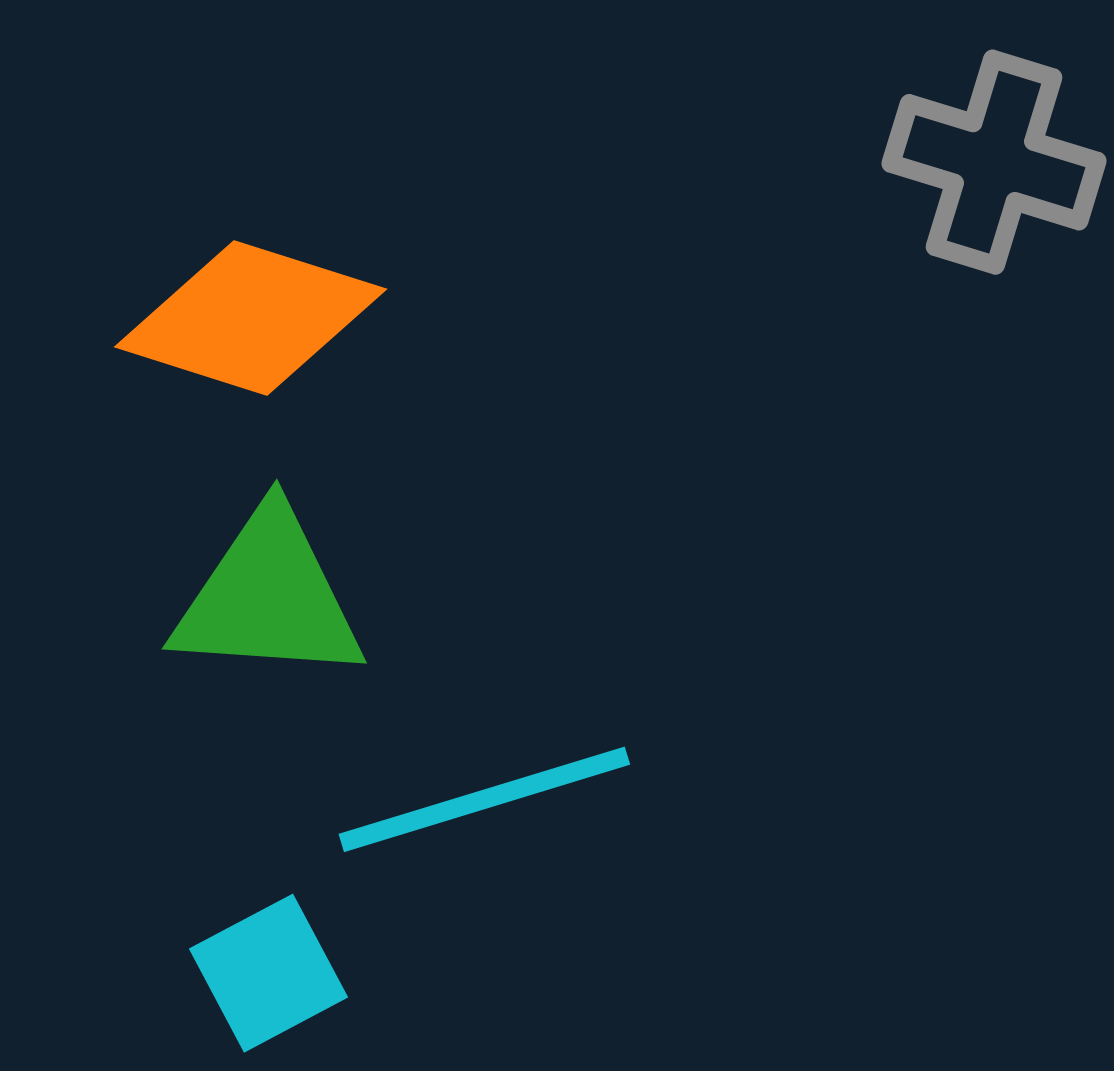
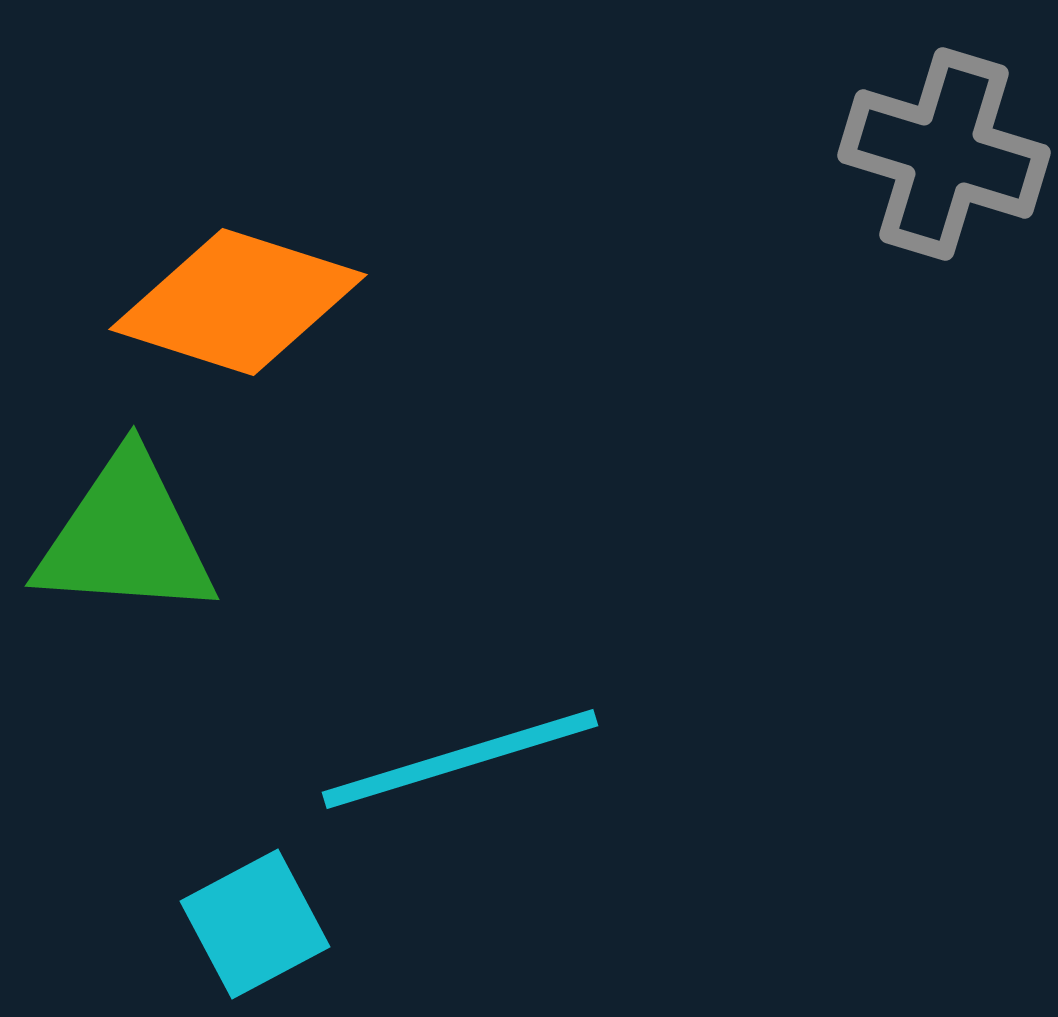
green triangle: (268, 597) -> (126, 537), moved

